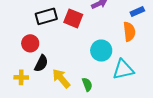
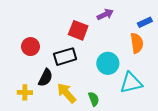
black rectangle: (46, 16) -> (65, 57), moved
red circle: (30, 43) -> (30, 47), moved

